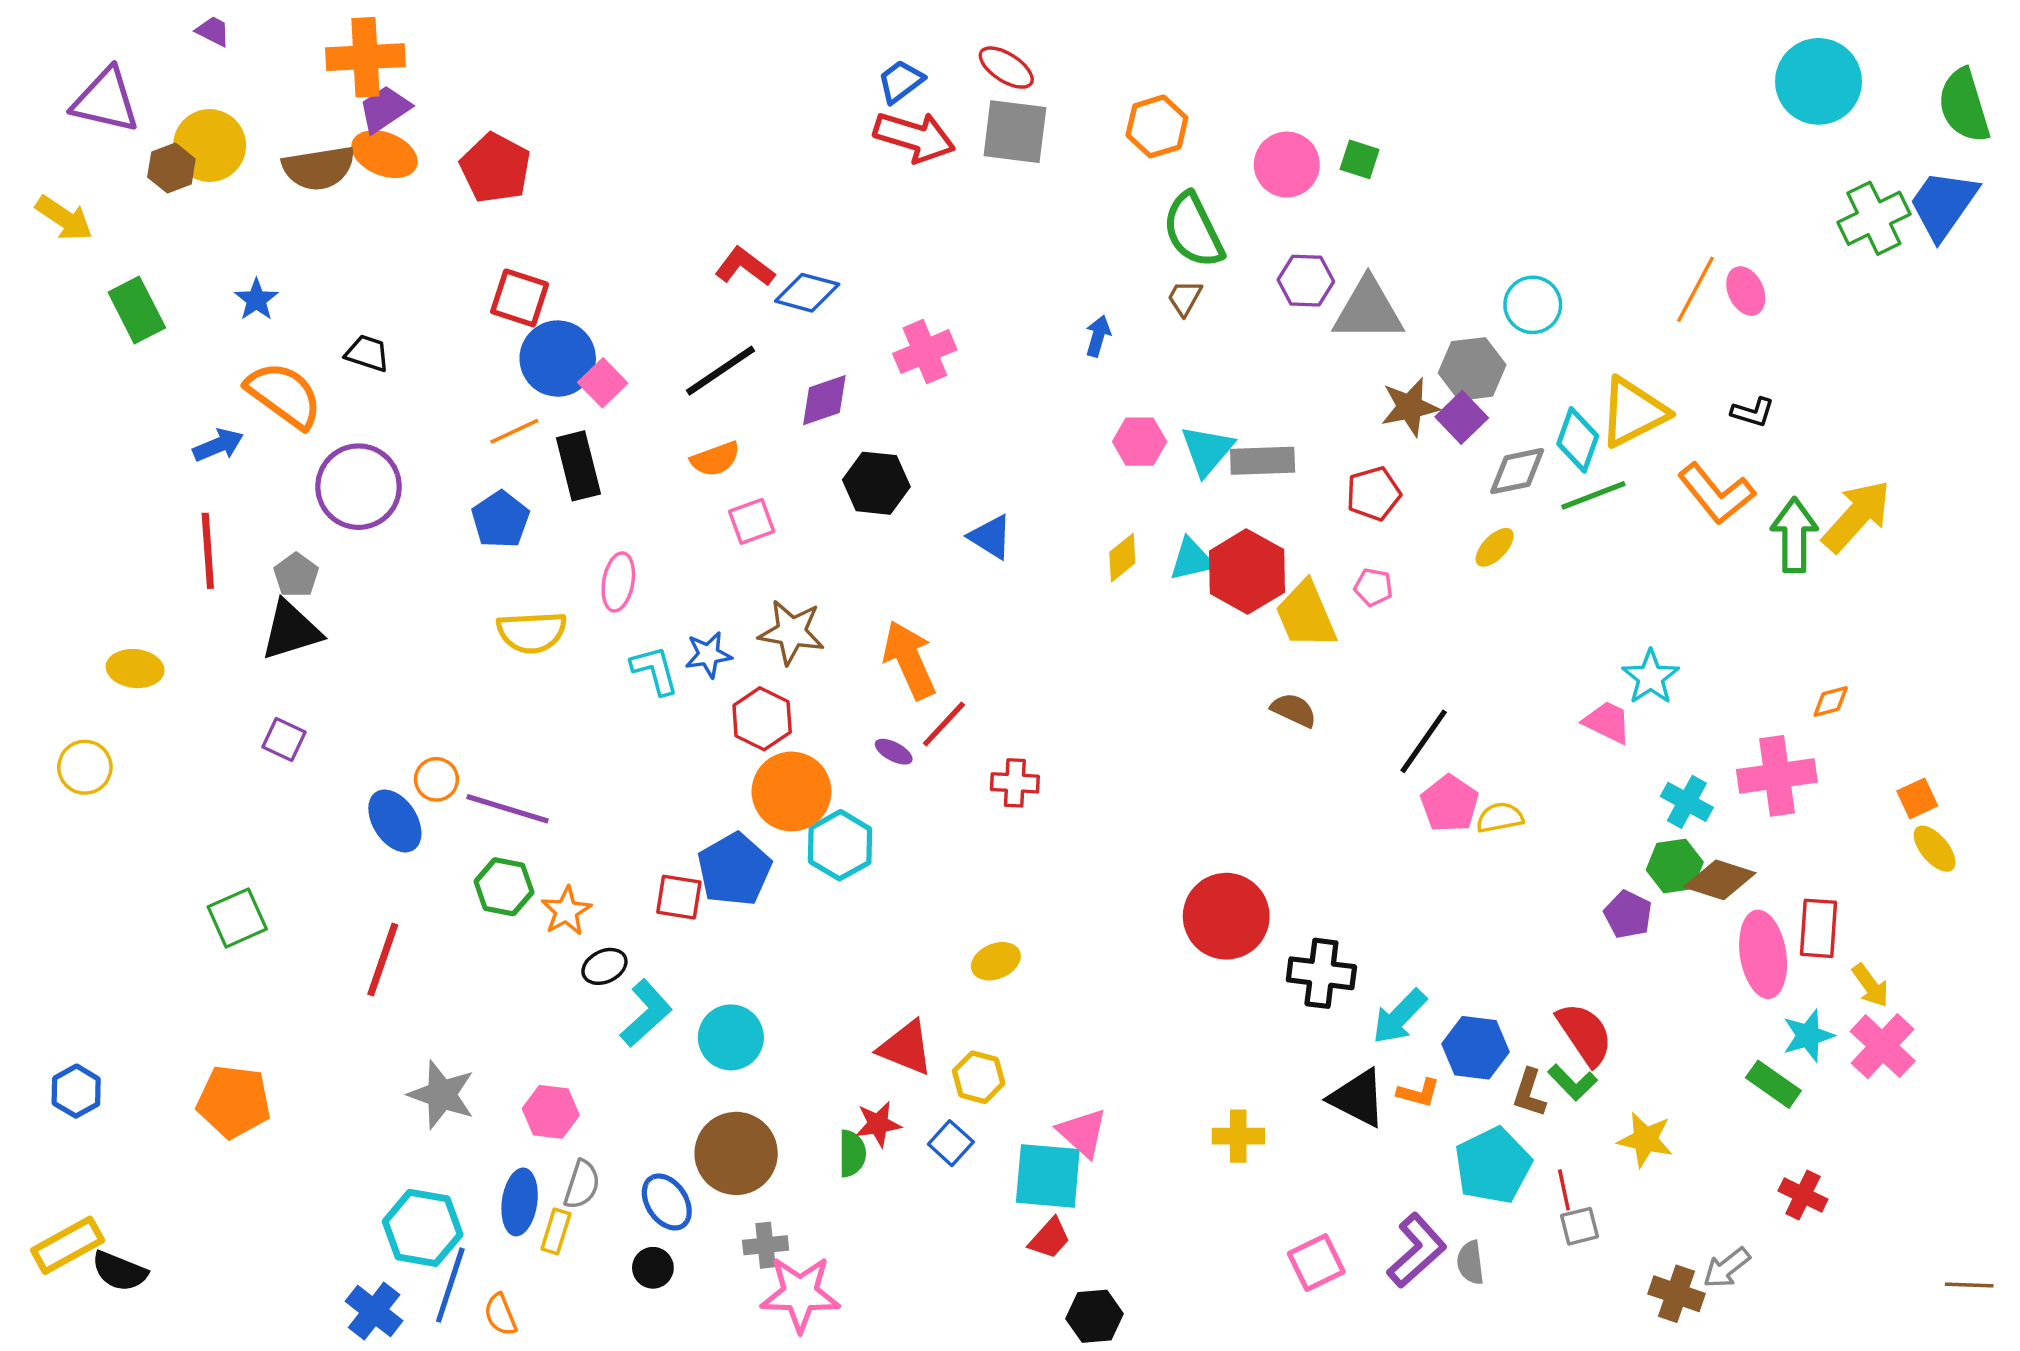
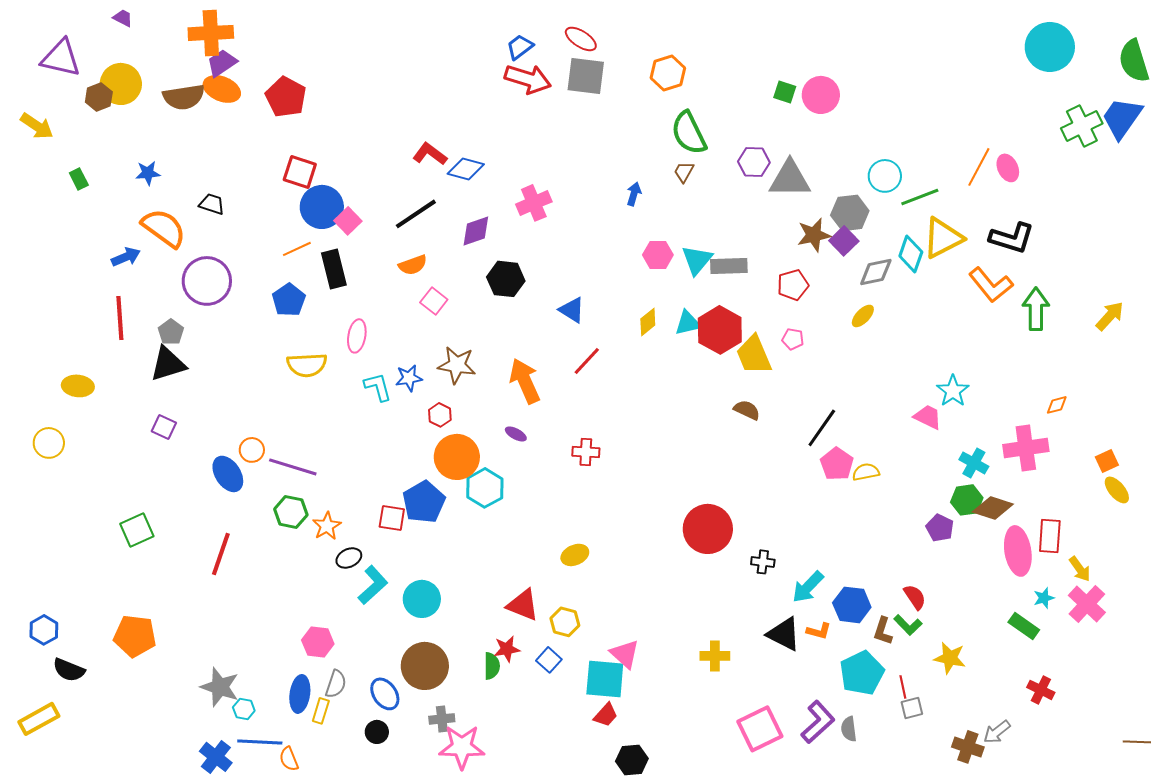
pink circle: (1287, 165) -> (821, 95), moved
blue star: (256, 300) -> (148, 173), turned 30
green rectangle: (137, 310) -> (79, 179), size x0.6
black L-shape: (1753, 412) -> (1012, 238), size x1.8
green line: (1593, 495) -> (920, 197), moved
yellow arrow: (1857, 516) -> (1110, 316), moved, size x0.7
pink square: (752, 521) -> (434, 301), turned -32
red hexagon: (762, 719) -> (440, 415), size x0.7
red line: (944, 724) -> (587, 361), moved
black cross: (1321, 973) -> (763, 562), size x0.6
red semicircle: (1585, 1034) -> (915, 597), size x0.7
cyan star: (1808, 1036) -> (1044, 598), size x0.7
gray star: (442, 1095) -> (220, 687), moved
cyan hexagon: (423, 1228) -> (244, 709), size x0.5
pink square: (1316, 1263) -> (760, 729), size x1.4
black semicircle: (120, 1271) -> (69, 670), moved
blue line: (450, 1285) -> (260, 742), turned 75

